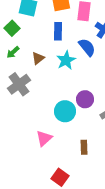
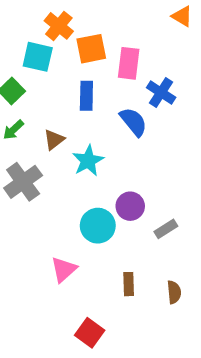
cyan star: (66, 60) -> (88, 161), moved

